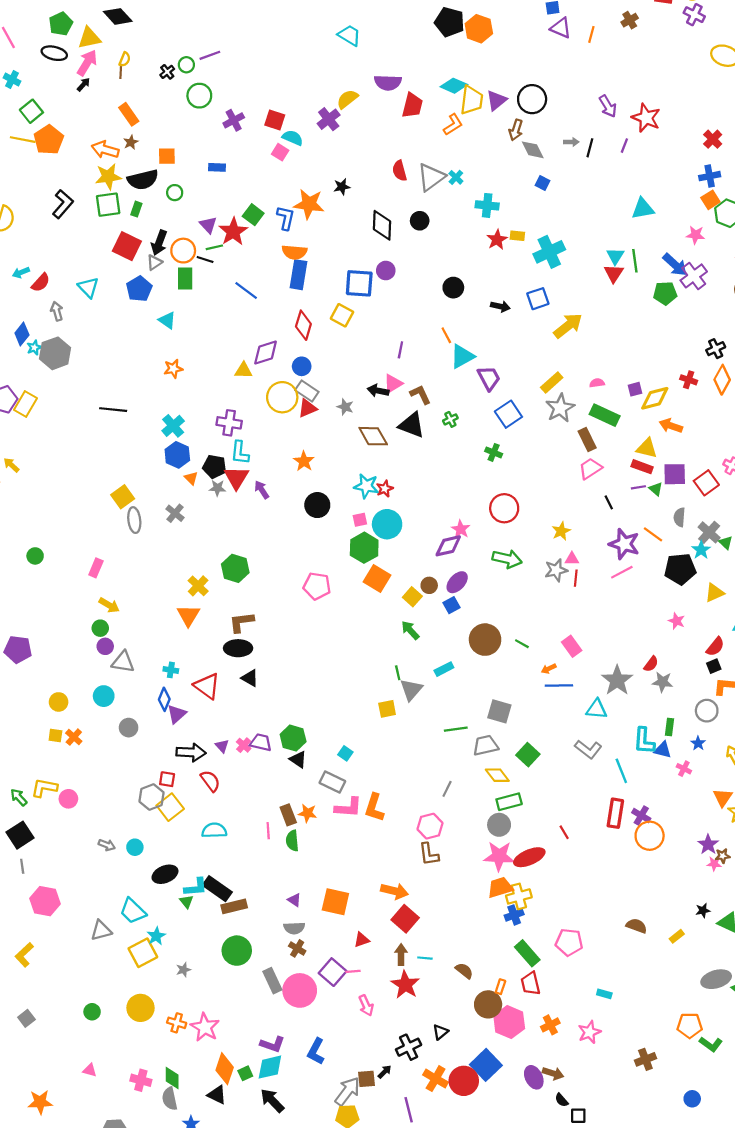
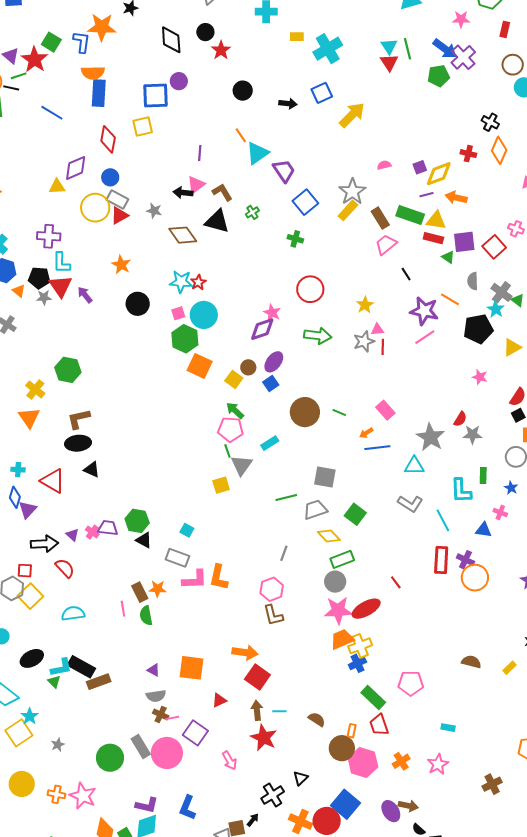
red star: (497, 240) -> (221, 50), moved
yellow square: (342, 315) -> (143, 126), turned -35
black cross: (716, 349) -> (490, 122), turned -30
yellow rectangle: (552, 382) -> (348, 210), moved
green rectangle: (605, 415) -> (410, 215), moved
purple line: (638, 487) -> (426, 195), moved
pink pentagon: (317, 586) -> (231, 429), moved
blue triangle: (663, 750) -> (484, 530), moved
green circle: (237, 951) -> (110, 758), moved
pink line: (353, 971) -> (172, 718), moved

